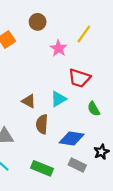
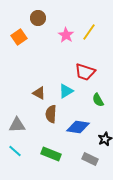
brown circle: (38, 22) -> (38, 18), moved
pink star: (58, 48) -> (66, 35), moved
gray rectangle: (77, 165) -> (90, 159), moved

